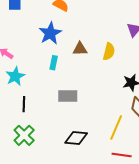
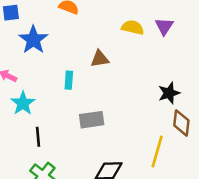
blue star: (50, 33) -> (33, 40), moved
yellow semicircle: (109, 52) -> (133, 27), moved, turned -84

